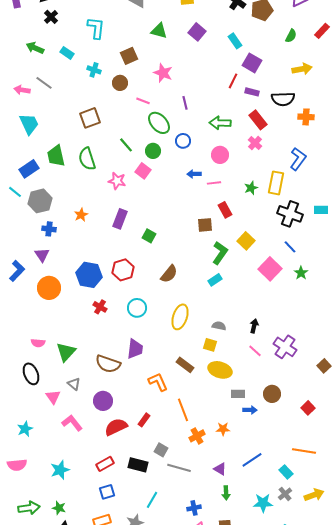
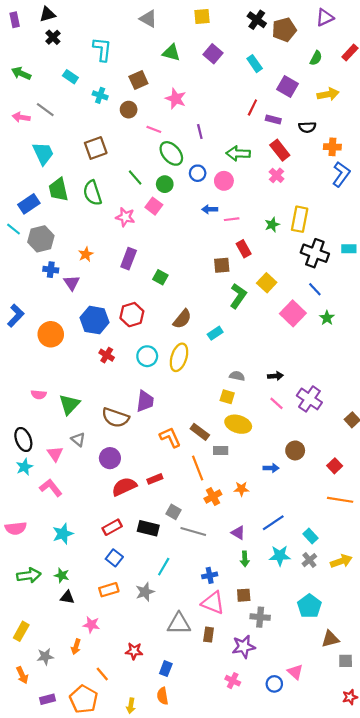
green arrow: (35, 48) -> (21, 73), moved
purple square: (252, 63) -> (287, 87), moved
black semicircle: (283, 99) -> (307, 127), size x0.7
cyan trapezoid: (29, 124) -> (43, 153), moved
pink circle: (220, 155) -> (224, 181), moved
blue L-shape: (298, 159) -> (341, 174), moved
purple triangle: (42, 255) -> (72, 283), moved
cyan rectangle: (215, 280) -> (215, 333), moved
yellow ellipse: (180, 317) -> (179, 357), moved
black arrow: (254, 326) -> (275, 376), turned 72
brown rectangle: (185, 365) -> (200, 432), moved
black ellipse: (31, 374) -> (23, 440), moved
gray rectangle: (238, 394) -> (221, 450), moved
red rectangle: (144, 420) -> (155, 479), turned 32
pink L-shape: (72, 423) -> (51, 488), moved
cyan star: (25, 429) -> (24, 467), moved
orange line: (304, 451) -> (340, 500), moved
blue square: (107, 492) -> (114, 558), turned -35
cyan star: (263, 503) -> (280, 556), moved

